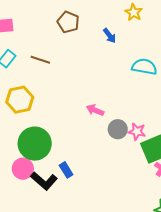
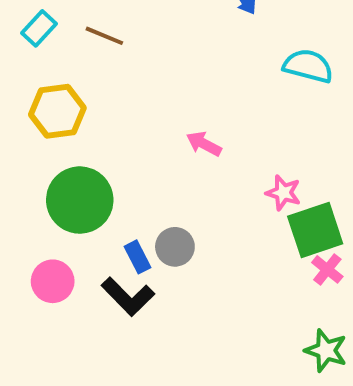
gray circle: (118, 129) -> (175, 247), moved
pink circle: (23, 169) -> (53, 281), moved
black L-shape: (44, 181) -> (128, 297), moved

